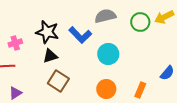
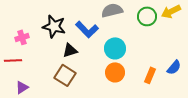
black triangle: (50, 56) -> (70, 50), moved
orange circle: (106, 89) -> (115, 72), moved
orange rectangle: (140, 90) -> (150, 75), moved

